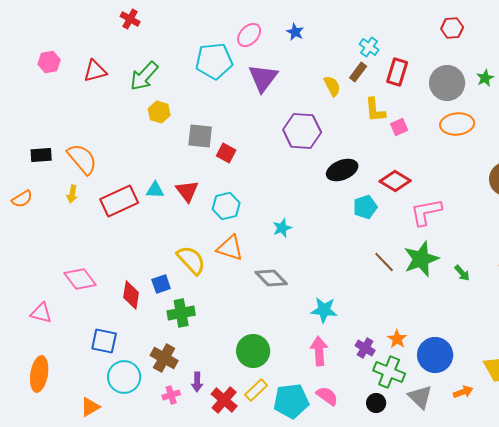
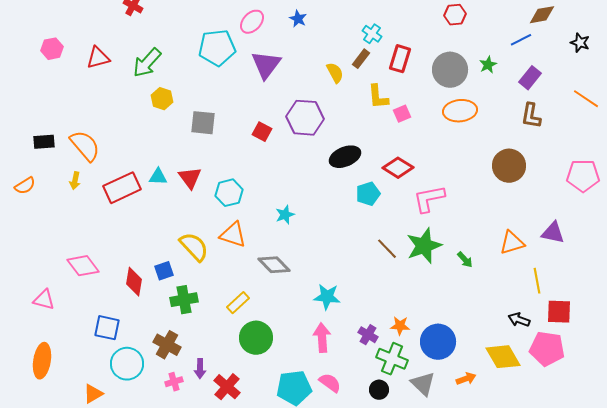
red square: (226, 153) -> (262, 132), moved
orange star: (397, 339) -> (400, 326), turned -30
yellow rectangle: (256, 390) -> (238, 303), moved

